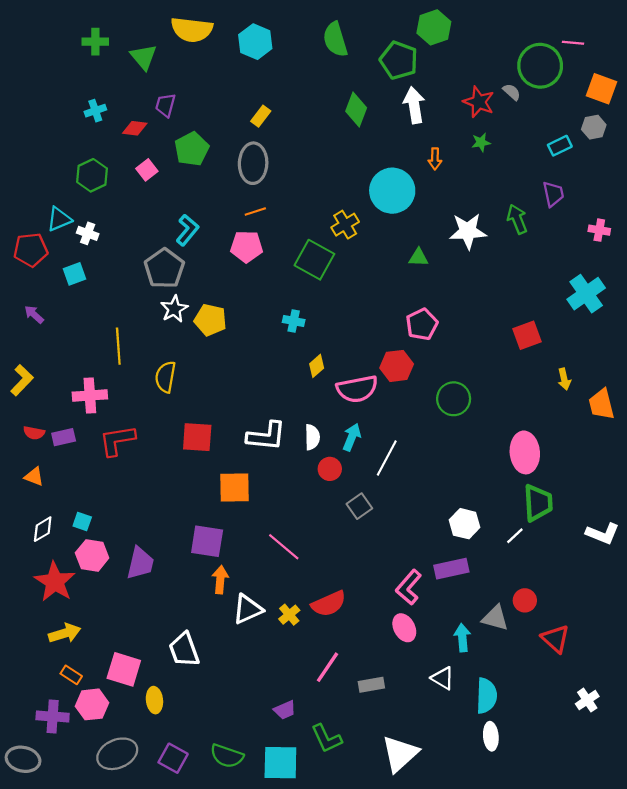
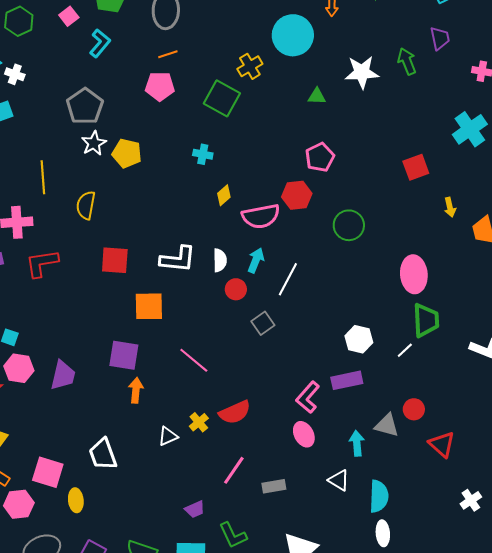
cyan L-shape: (187, 230) -> (100, 43), moved
white triangle: (248, 609) -> (168, 436), moved, size x0.7

